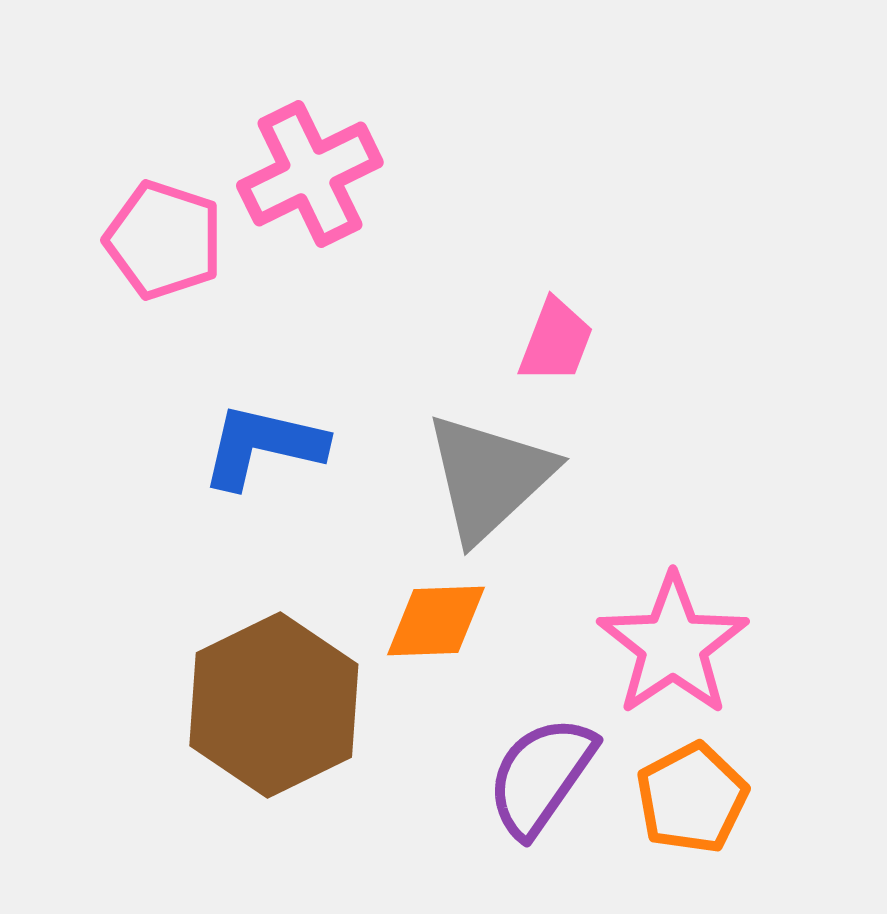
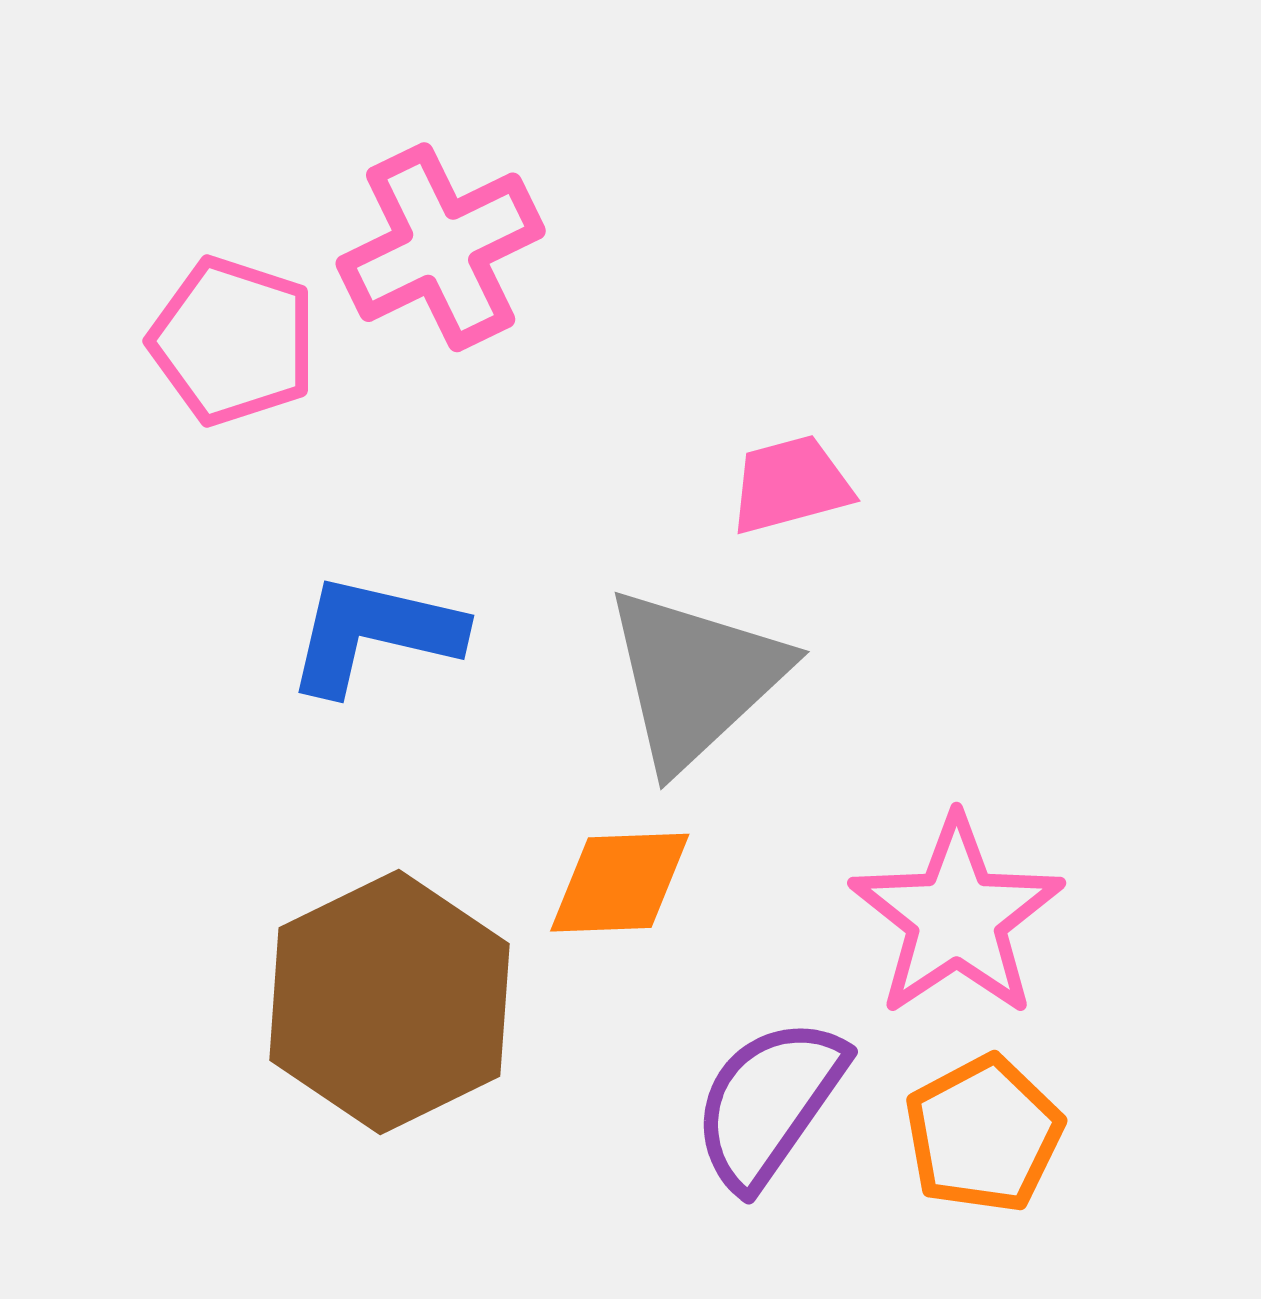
pink trapezoid: (556, 341) -> (790, 485), turned -126

